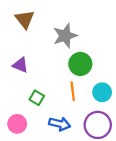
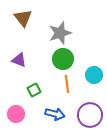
green circle: (80, 64) -> (63, 59), moved
cyan circle: (102, 92) -> (94, 75), moved
green square: (37, 98) -> (34, 90), turned 32

